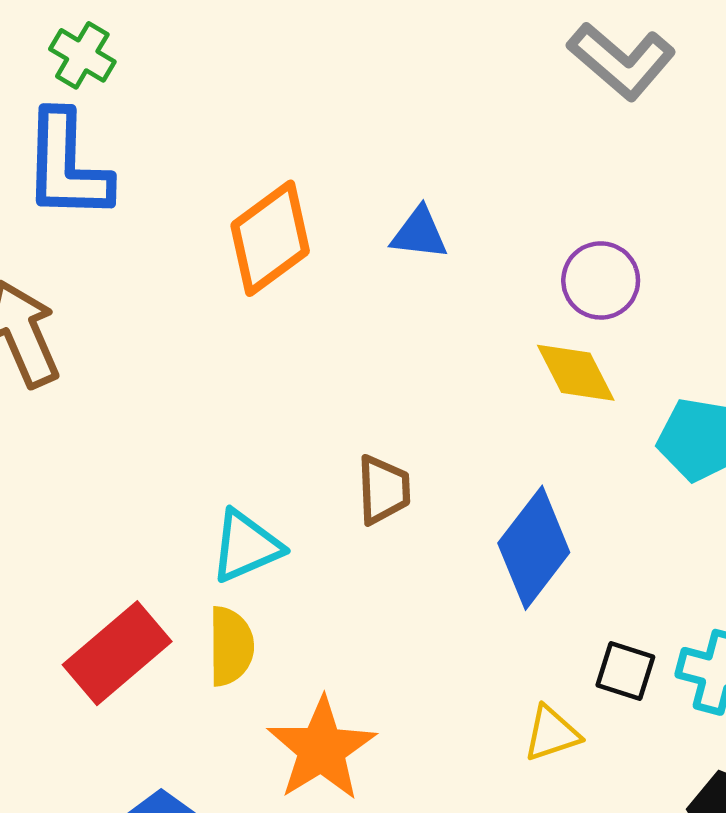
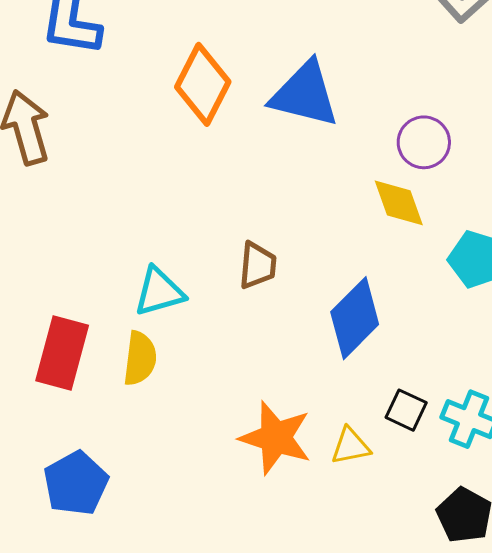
blue triangle: (419, 233) -> (305, 94), size x1.8
orange diamond: (270, 238) -> (203, 84), turned -34
red rectangle: (117, 653) -> (62, 353), turned -42
orange star: (322, 749) -> (276, 438), moved, turned -30

